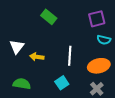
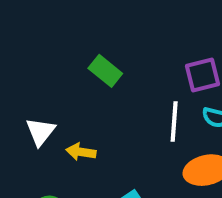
white line: (70, 56) -> (174, 121), moved

